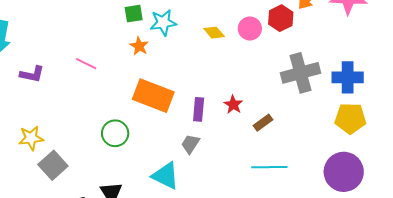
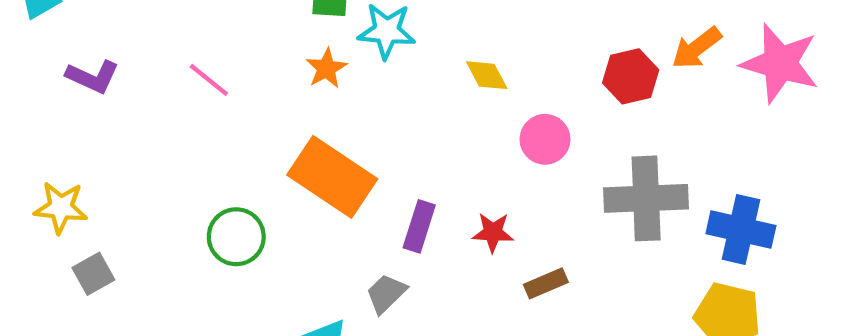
pink circle: (250, 29) -> (545, 139), moved
red star: (233, 105) -> (493, 232), turned 30
gray square: (53, 165) -> (93, 274), size x0.7

